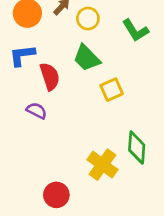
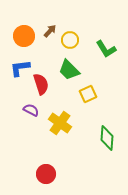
yellow cross: (102, 165) -> (60, 123), moved

